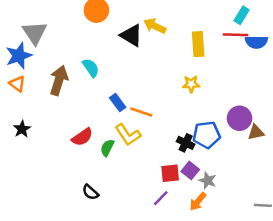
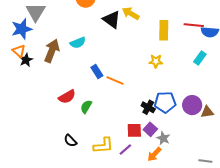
cyan rectangle: (242, 15) -> (200, 58), moved
cyan semicircle: (91, 68) -> (78, 43), turned 98
purple circle: (240, 118) -> (192, 105), moved
black star: (22, 129) -> (26, 60), moved
brown triangle: (256, 132) -> (207, 112), moved
yellow L-shape: (128, 135) -> (103, 146), moved, turned -65

